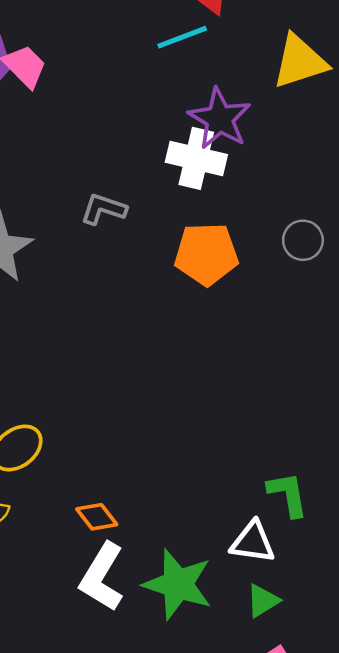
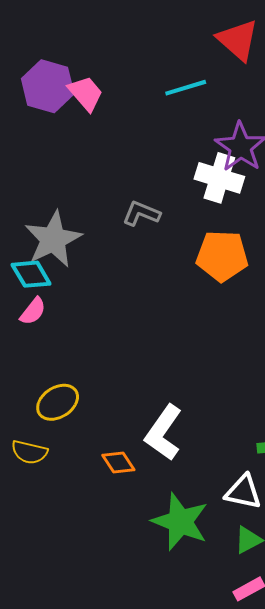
cyan line: (182, 37) -> (186, 88), moved
white L-shape: (102, 577) -> (163, 433), moved

